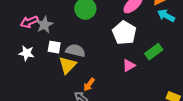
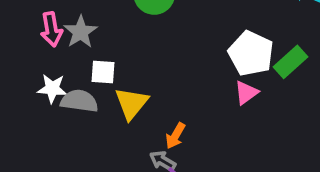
pink arrow: (29, 22) -> (51, 29), turned -72
white pentagon: (124, 33) -> (251, 54), moved
gray semicircle: (75, 50) -> (79, 101), moved

